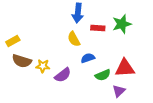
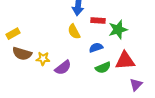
green star: (122, 24) -> (118, 30), moved
blue semicircle: (88, 58) -> (96, 48), moved
purple triangle: (119, 91) -> (136, 85), moved

